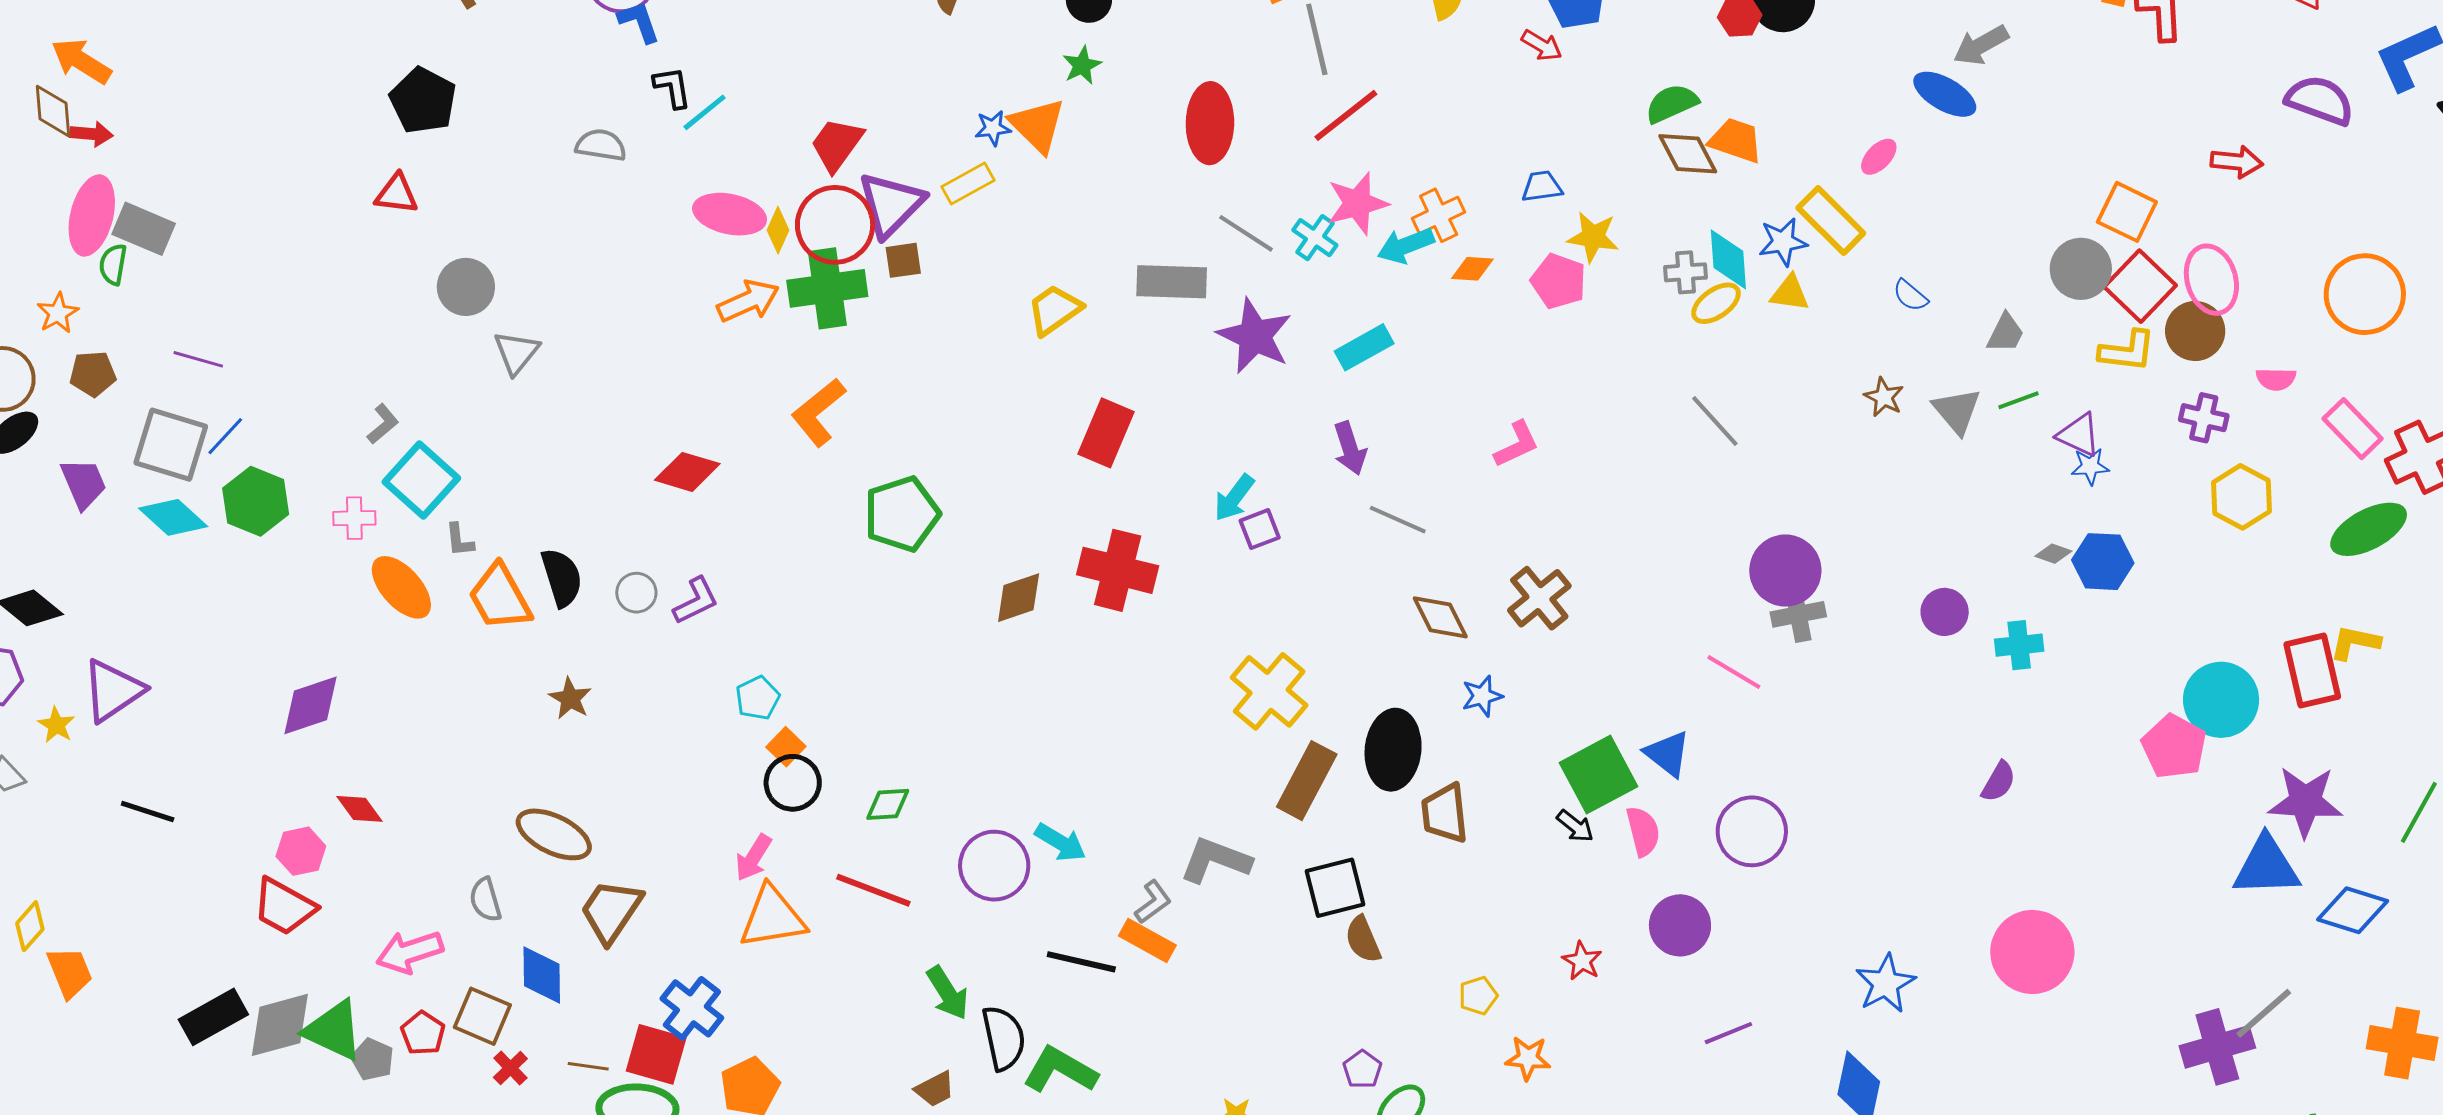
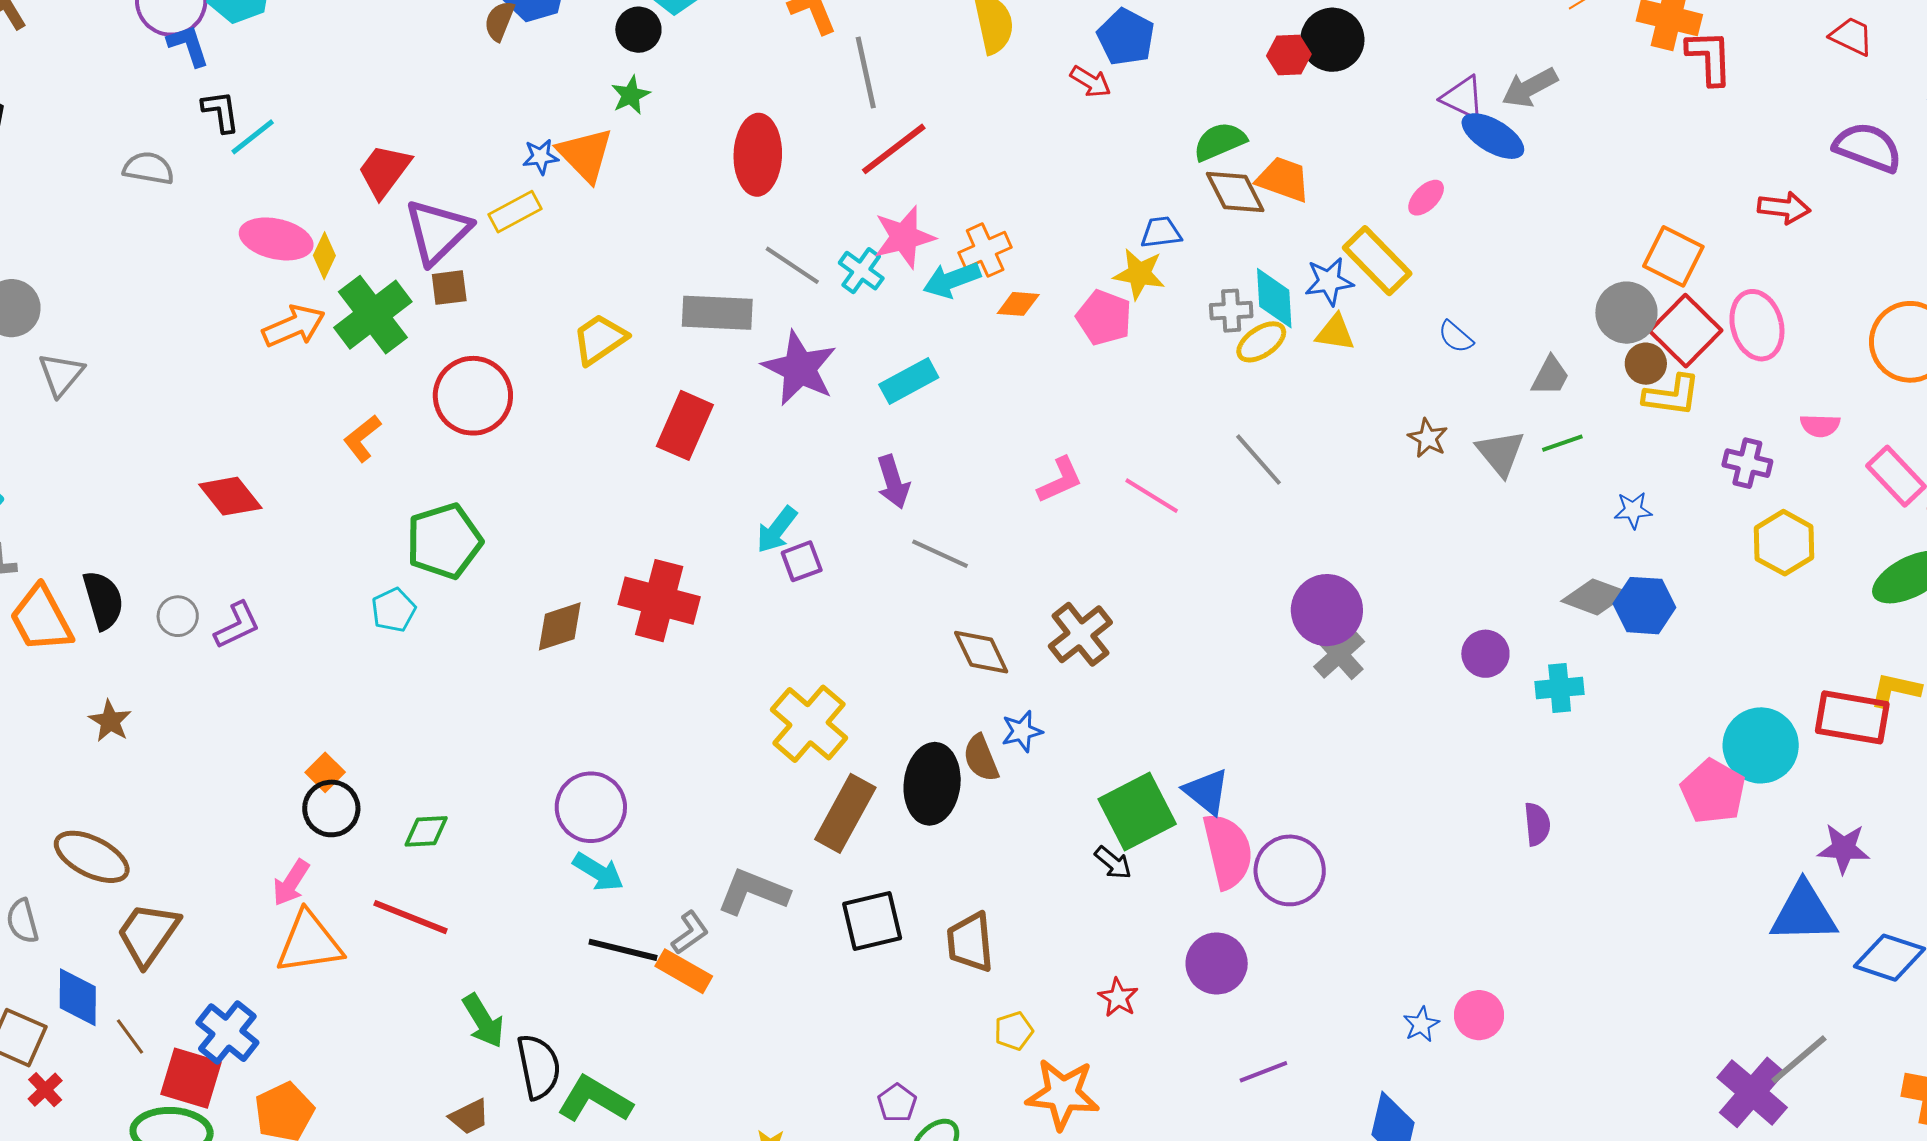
blue trapezoid: (1542, 186) -> (1161, 232), moved
red circle: (835, 225) -> (473, 396), moved
green cross: (827, 288) -> (373, 315), turned -30
brown circle: (2195, 331) -> (1646, 364), moved, size x0.7
orange L-shape: (818, 412) -> (362, 438), size x0.7
red rectangle: (1106, 433) -> (685, 425), moved
purple triangle: (2079, 435) -> (1463, 98), moved
red diamond: (687, 472) -> (230, 496), turned 34
gray diamond: (2053, 554) -> (1595, 597), size x1.8
gray cross: (1798, 614) -> (1339, 654), turned -32
red rectangle: (2312, 671) -> (1852, 717), turned -68
pink line: (1734, 672) -> (1152, 496), moved
cyan pentagon: (758, 698) -> (393, 610), moved
purple semicircle: (1999, 782) -> (1537, 824), turned -36
purple star: (2305, 802) -> (1844, 848), size x0.7
brown trapezoid: (1445, 813) -> (970, 942), moved
pink semicircle: (1643, 831) -> (1228, 851), moved, size x1.5
purple circle: (994, 866) -> (591, 807), moved
brown semicircle: (1363, 939) -> (981, 758), moved
pink circle: (2032, 952) -> (1479, 1015), moved, size x0.6
black line: (1081, 962) -> (623, 950), moved
blue star: (1885, 984) -> (1421, 1024), size x0.6
purple cross: (2217, 1047) -> (1752, 1092), turned -34
orange star: (1528, 1058) -> (1063, 1094), size x1.6
brown line: (588, 1066) -> (130, 1037), moved, turned 45

